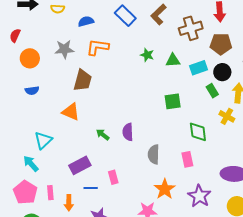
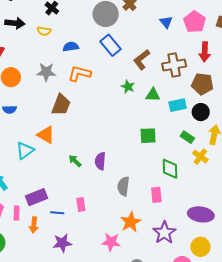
brown L-shape: (158, 14) -> (142, 60), moved
green rectangle: (212, 91) -> (187, 137), moved, turned -32
cyan triangle: (43, 140) -> (25, 151), moved
purple rectangle: (80, 165) -> (36, 197), moved

